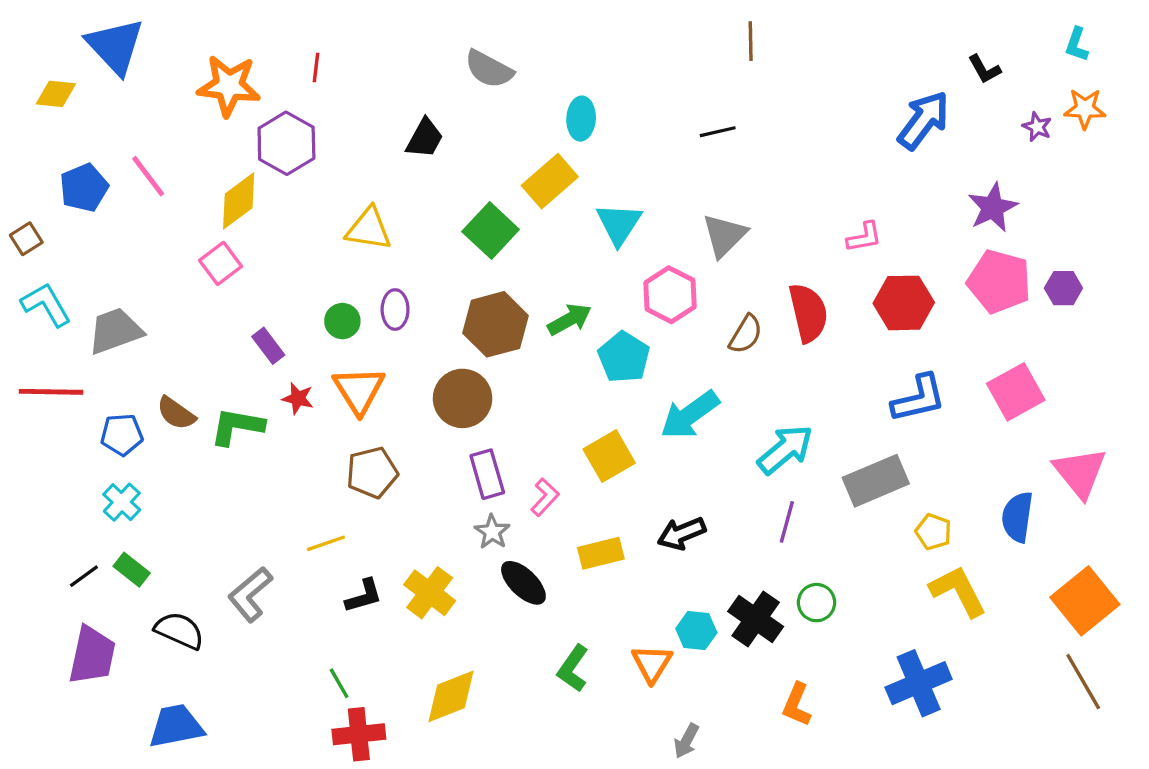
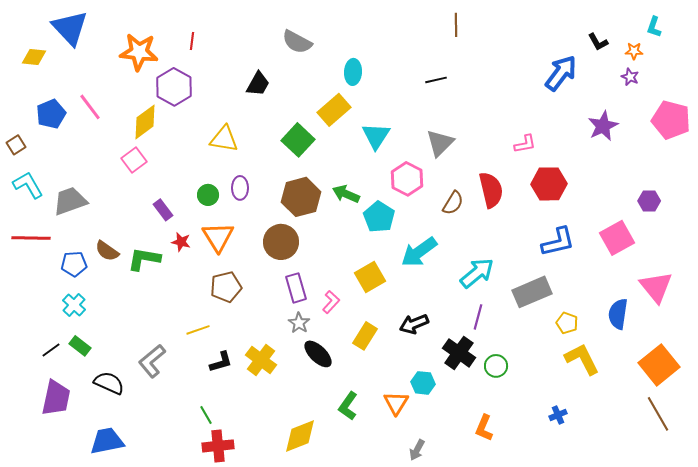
orange star: (1085, 109) -> (634, 51), moved, size x0.7
pink pentagon: (999, 282) -> (671, 120), moved
purple hexagon: (1063, 288) -> (649, 201), moved
green arrow: (570, 319) -> (346, 194), turned -128
yellow rectangle: (601, 553) -> (365, 336), turned -44
black cross: (756, 619) -> (459, 353), moved
blue cross: (919, 683) -> (558, 415), size x0.5
yellow diamond: (451, 696) -> (300, 436), moved

